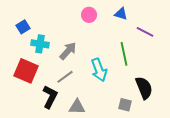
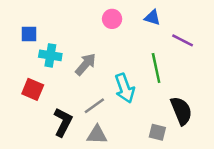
blue square: (23, 27) -> (29, 34), turned 32
red square: (26, 71) -> (33, 89), size x0.7
gray line: (65, 77) -> (94, 106), moved

